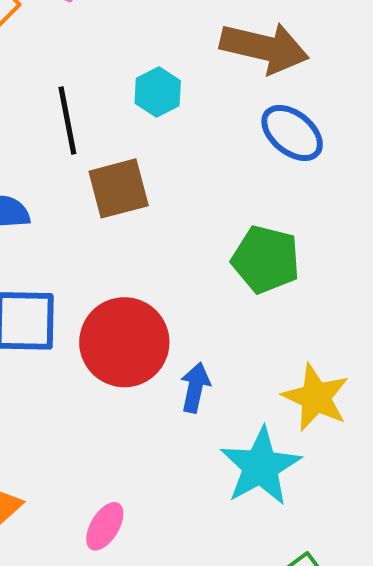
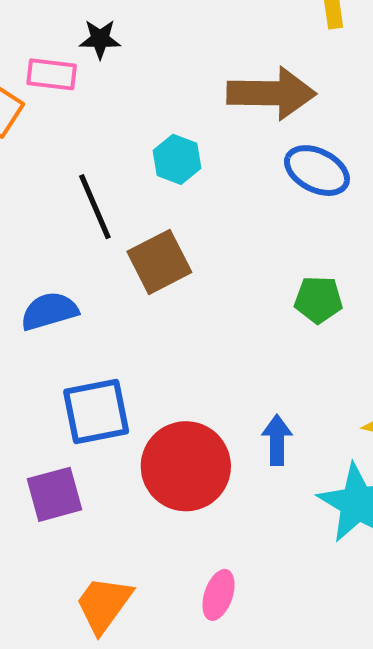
green pentagon: (266, 259) -> (318, 300), size x0.7
red circle: (124, 342) -> (186, 466), moved

